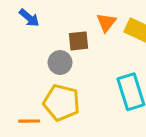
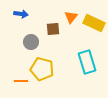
blue arrow: (29, 18) -> (21, 14), turned -32
gray circle: (60, 63) -> (31, 42), moved

